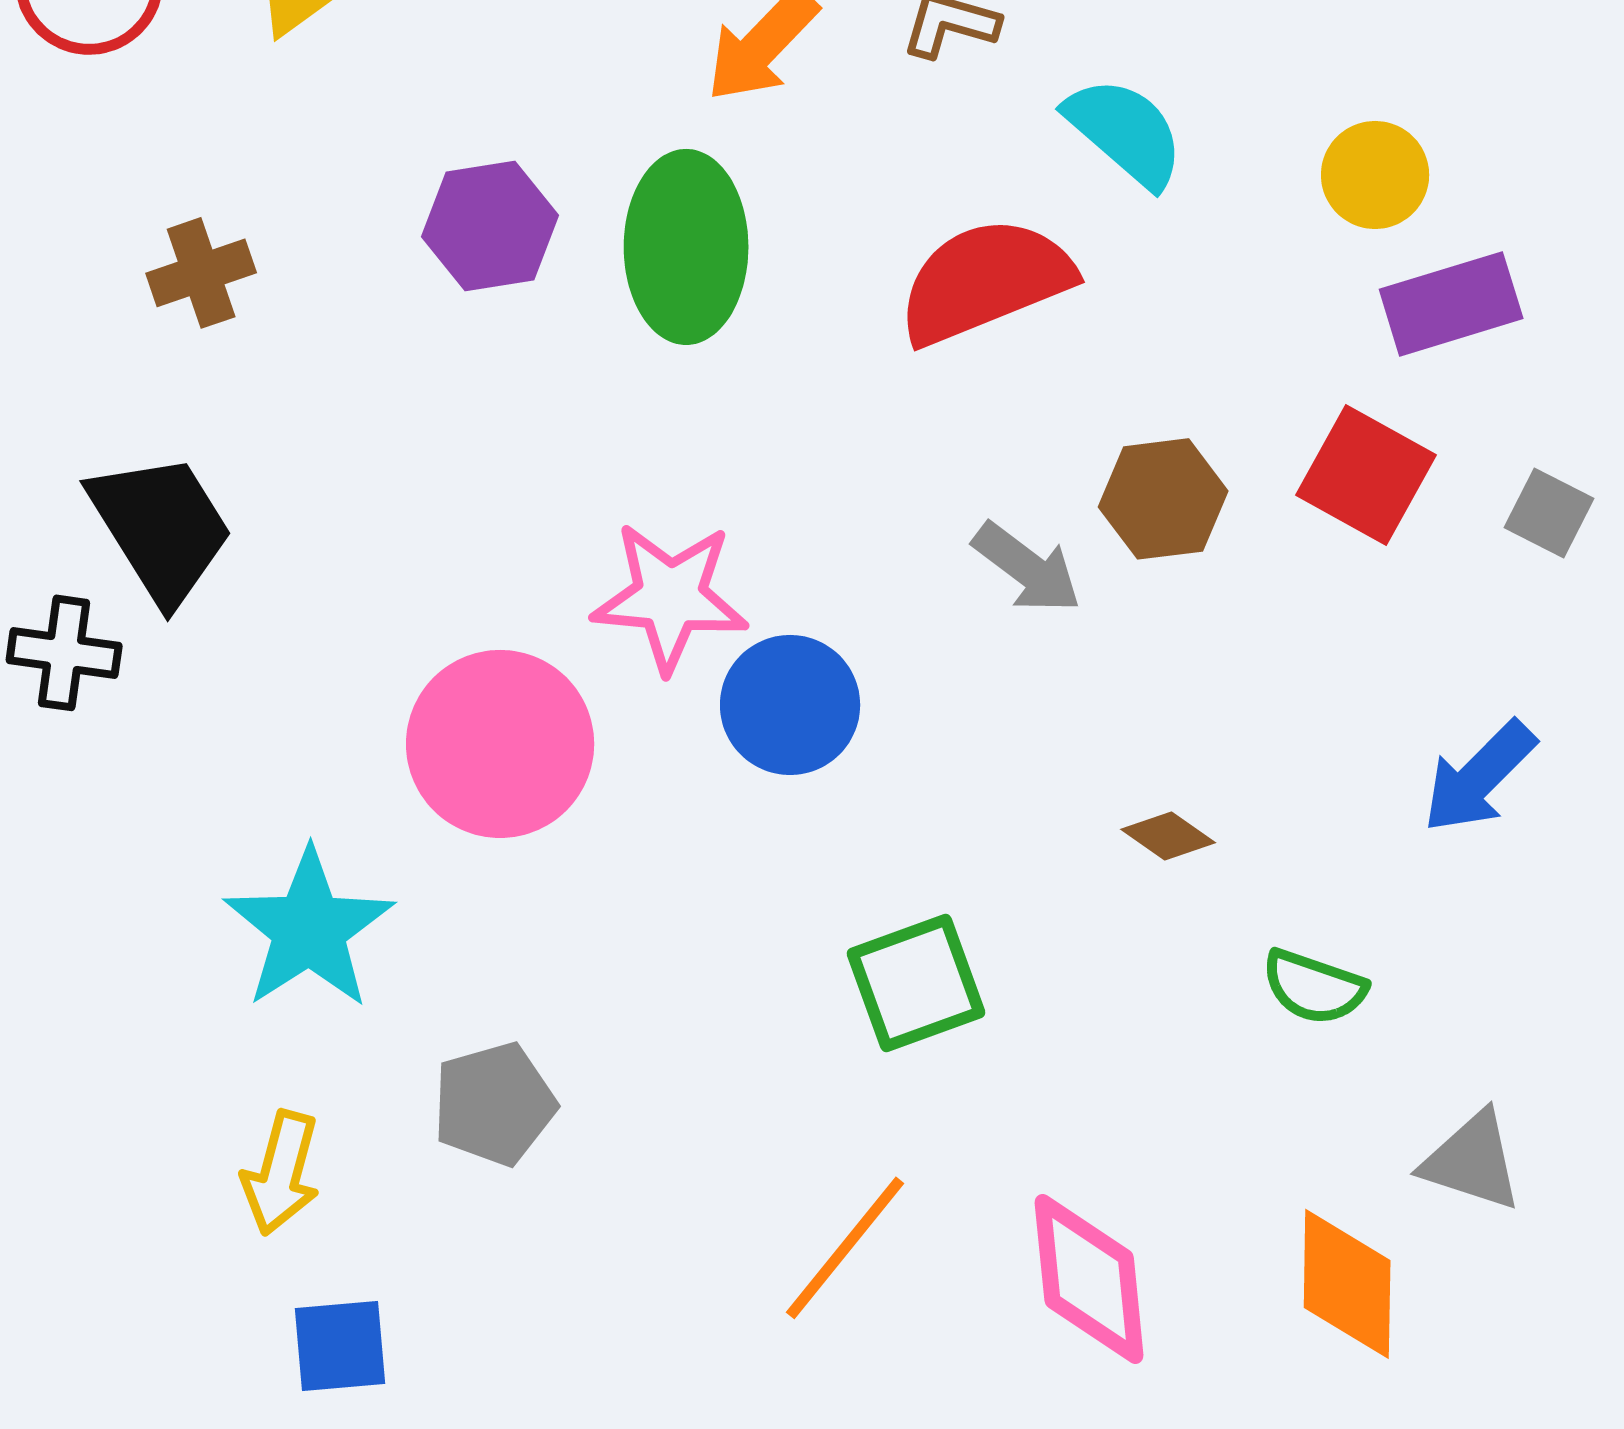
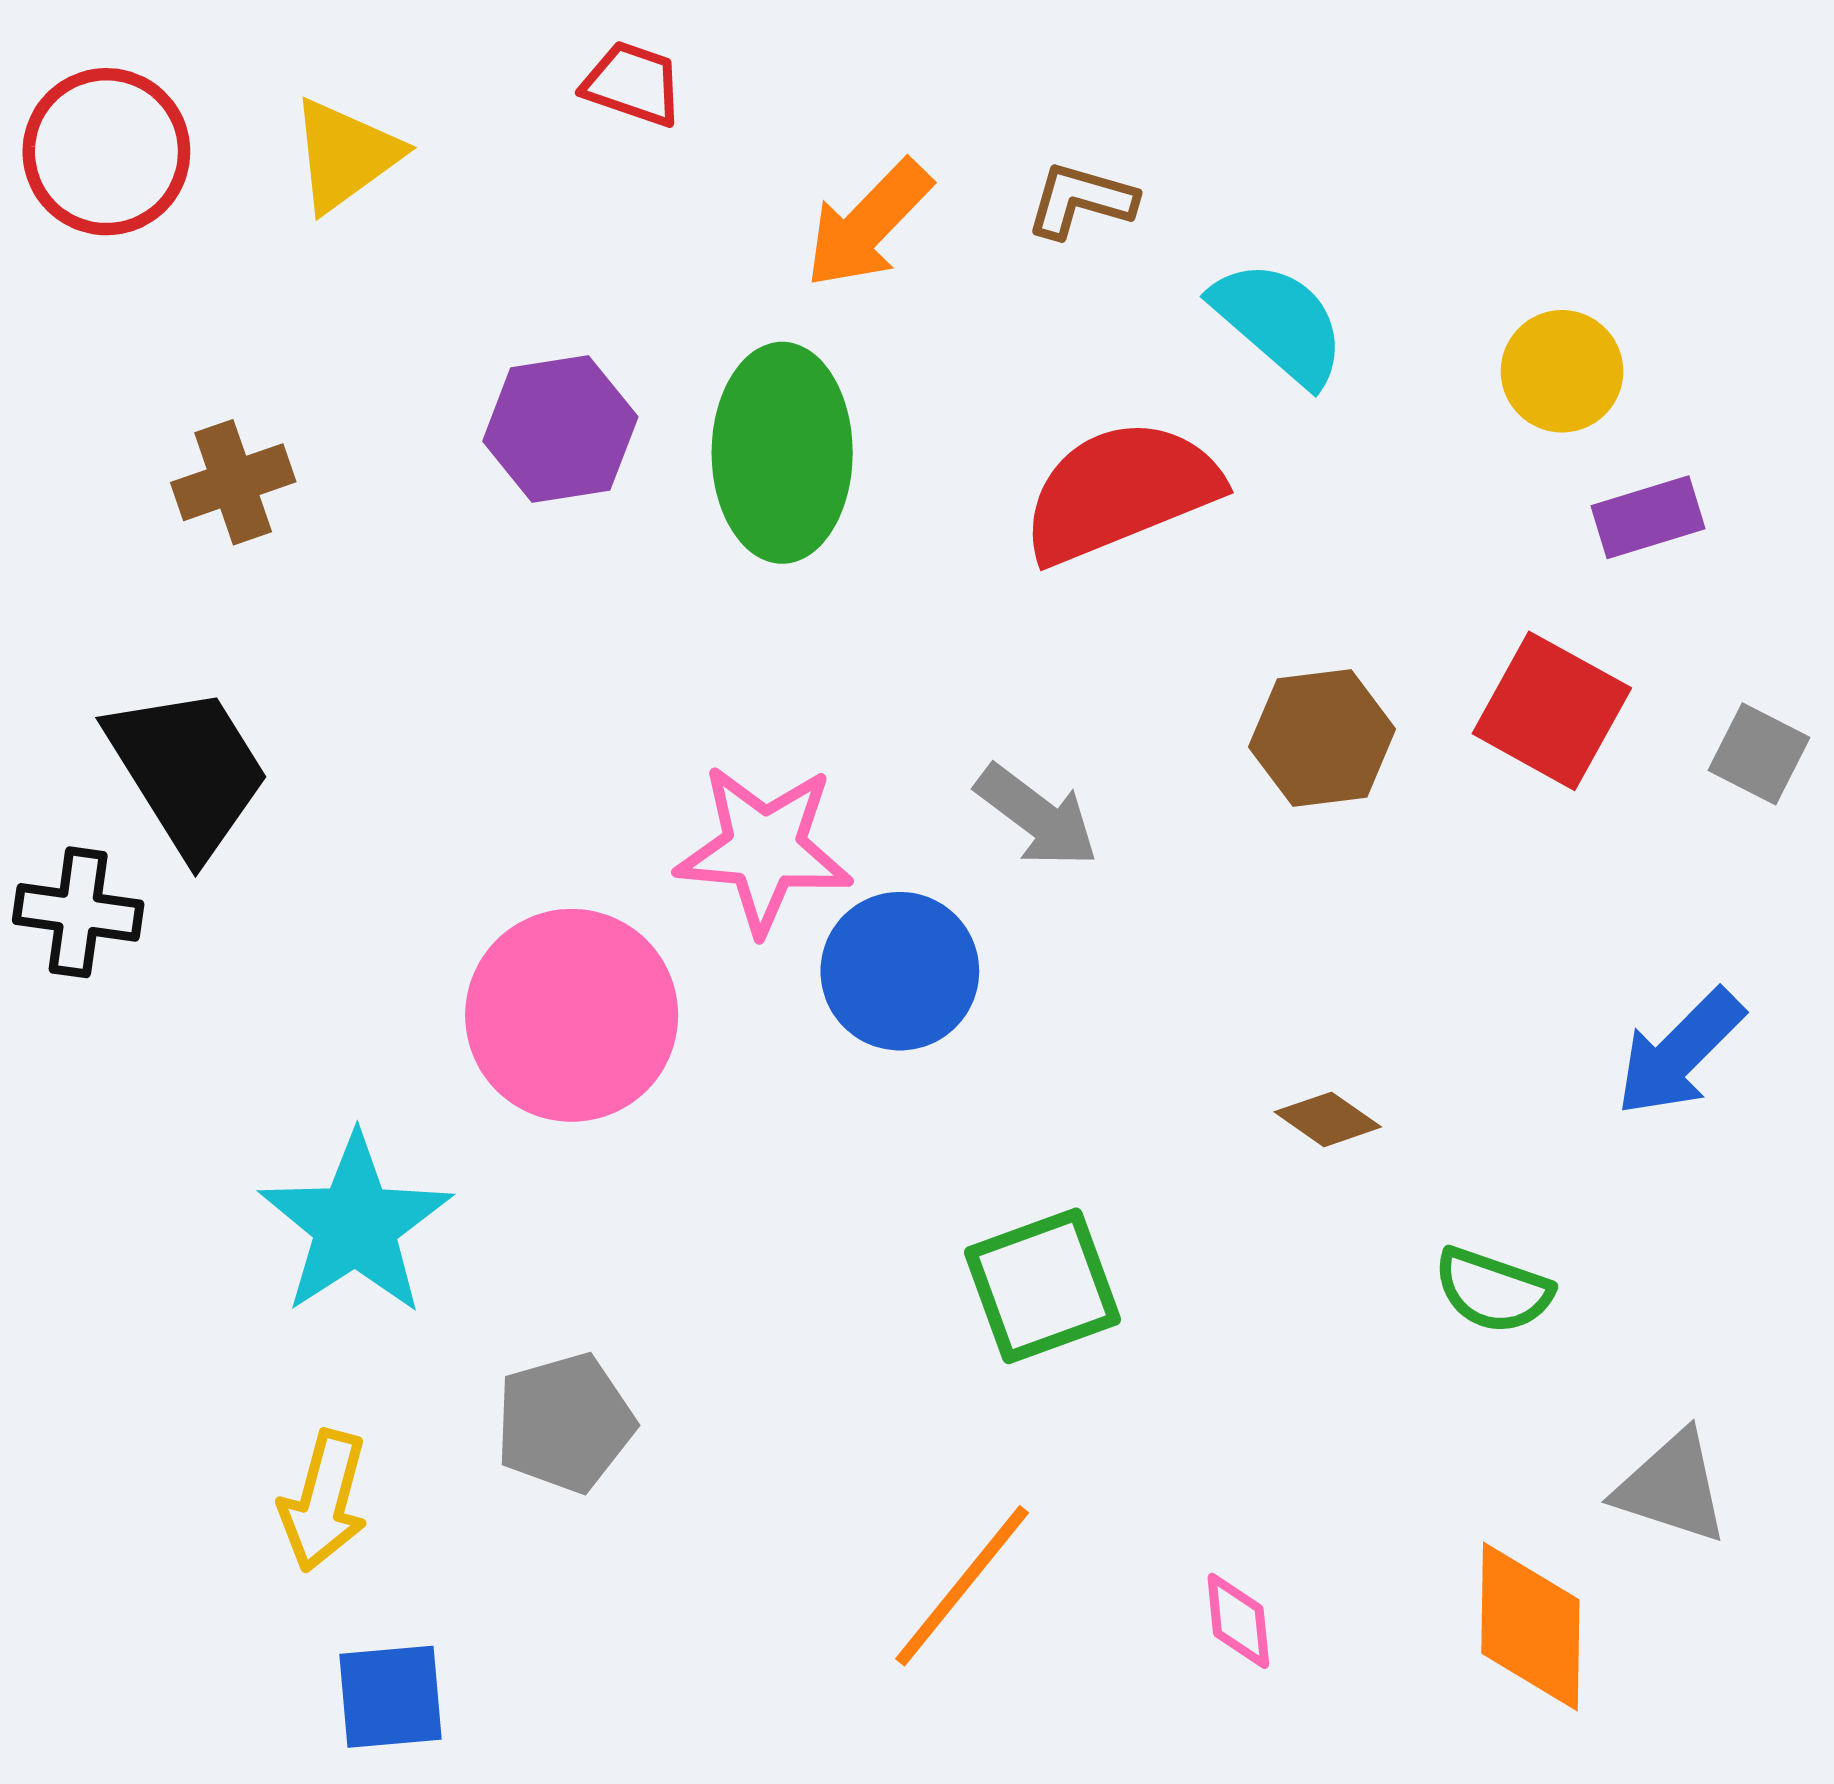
purple rectangle: (1451, 304) -> (1648, 517), size x0.7
gray arrow: (1027, 568) -> (1037, 816), moved
pink diamond: (1089, 1279) -> (1238, 1621), size x0.5

